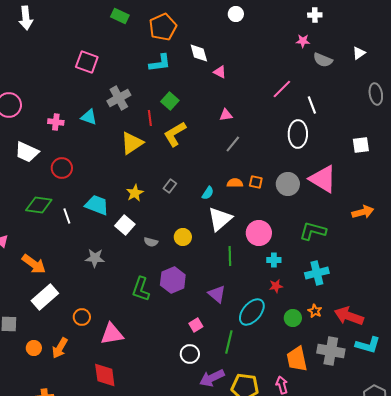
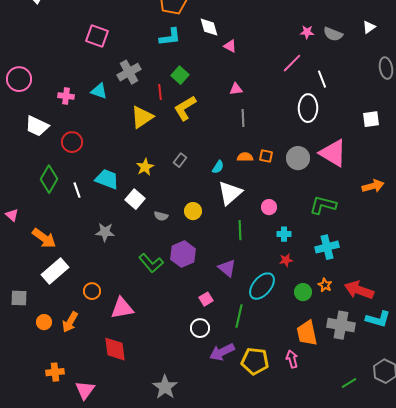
pink star: (303, 41) -> (307, 32), moved
gray line: (233, 144) -> (243, 118), turned -42
green diamond: (39, 205) -> (49, 179), turned -68
pink circle: (259, 233) -> (269, 207), size x0.6
green L-shape: (141, 289) -> (151, 263), turned -60

